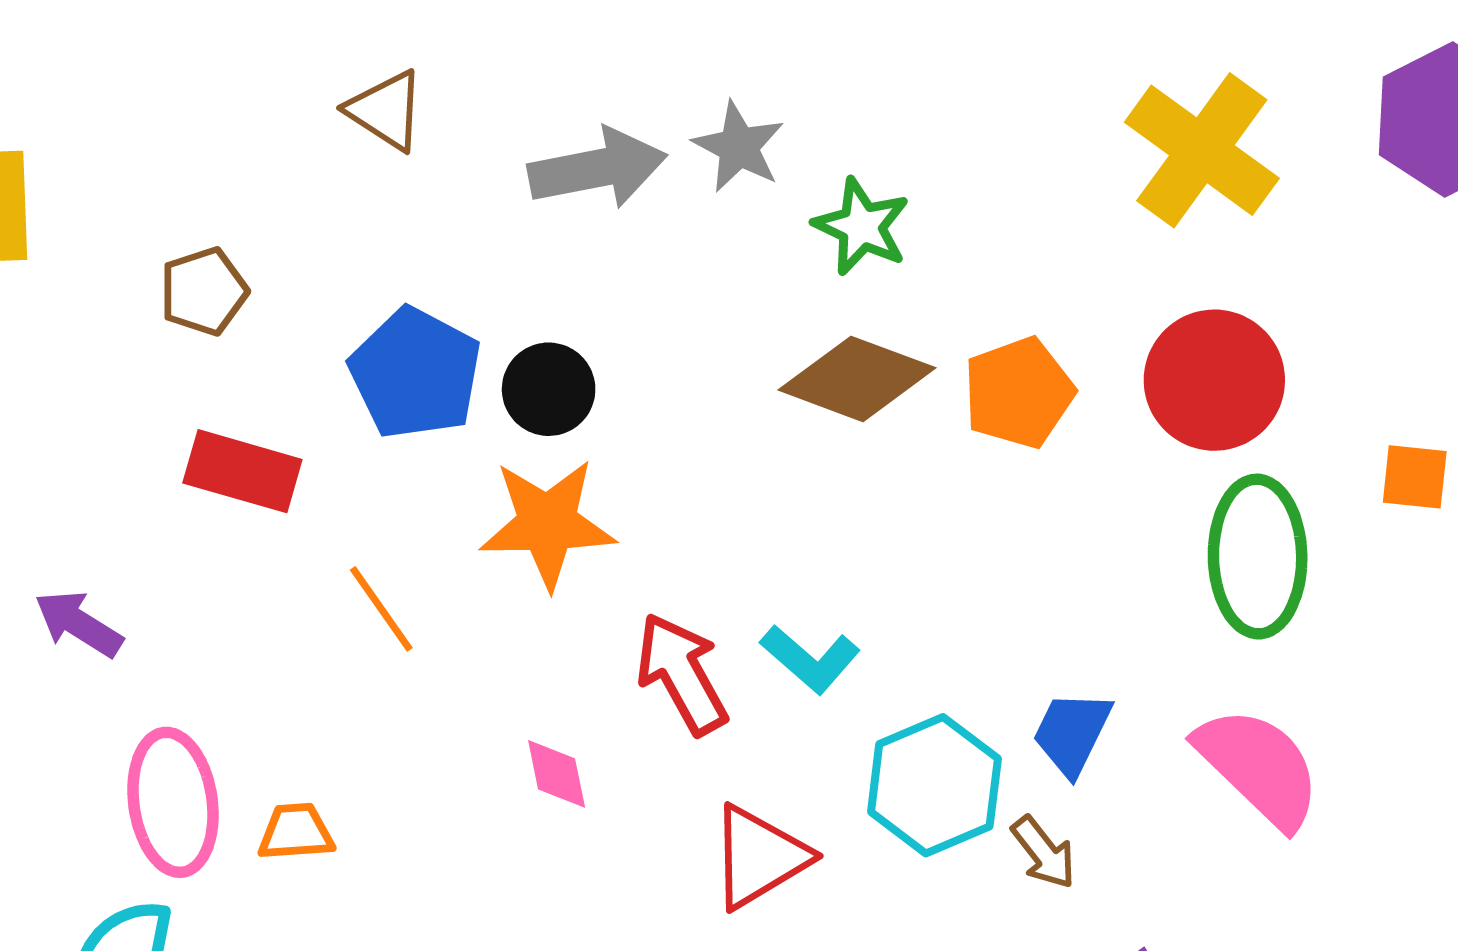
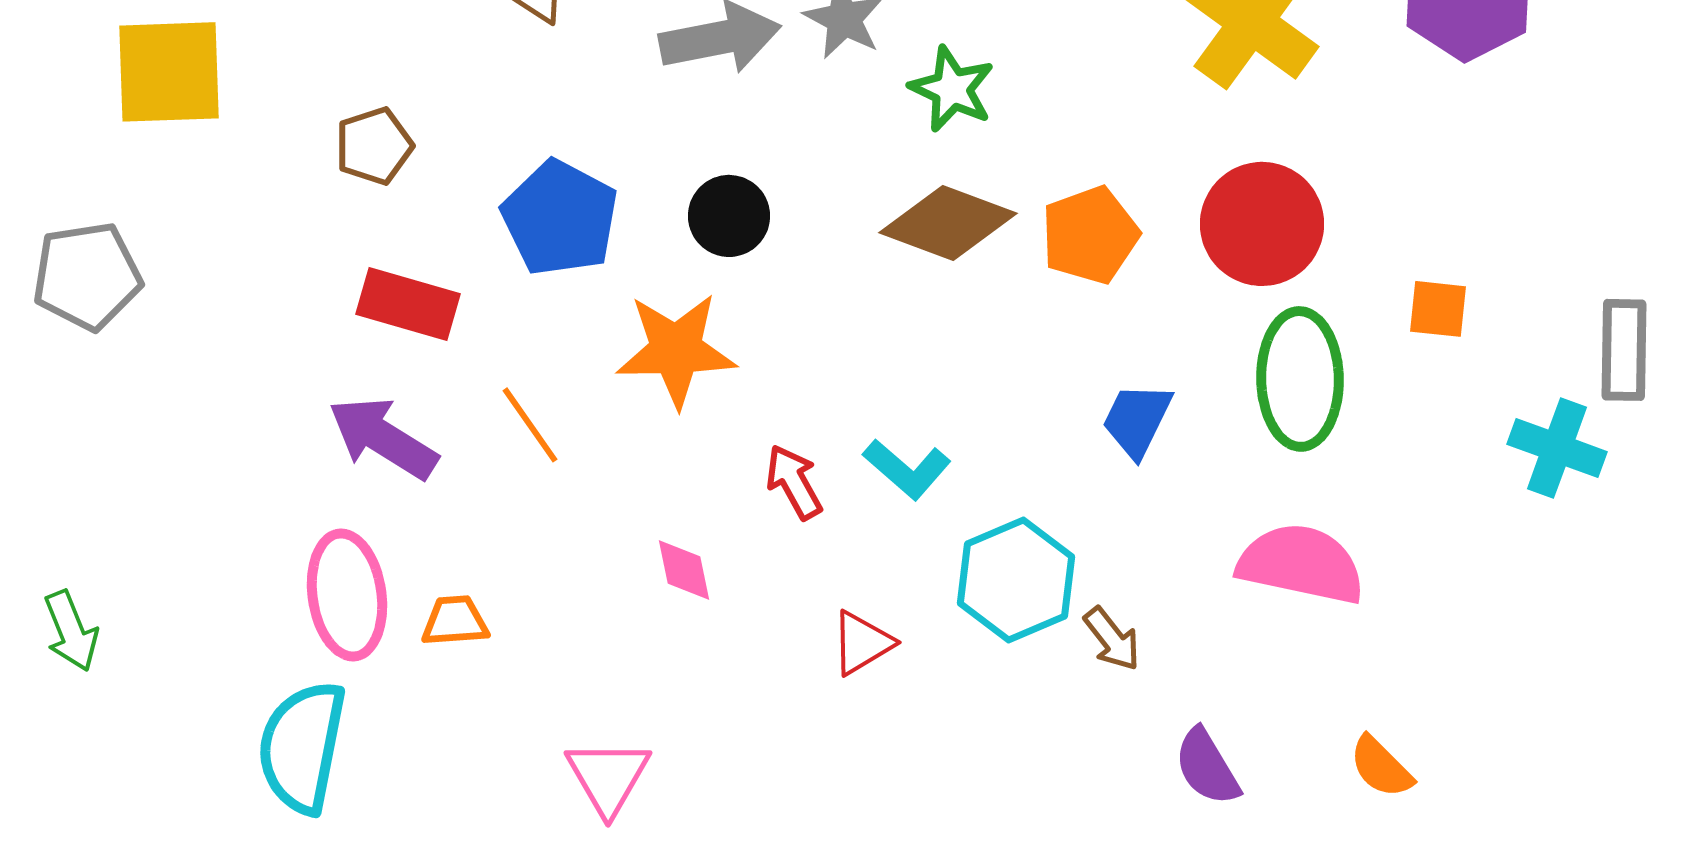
black circle: (549, 389) -> (729, 216), moved
purple arrow: (79, 624) -> (383, 438), moved, size x1.4
red arrow: (682, 674) -> (794, 482), size x0.7
blue trapezoid: (1072, 733) -> (1137, 420), moved
pink semicircle: (1259, 767) -> (1301, 564), turned -32
red triangle: (759, 857) -> (862, 643), size x0.7

